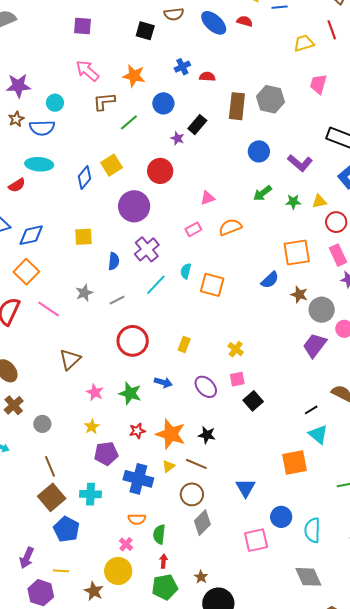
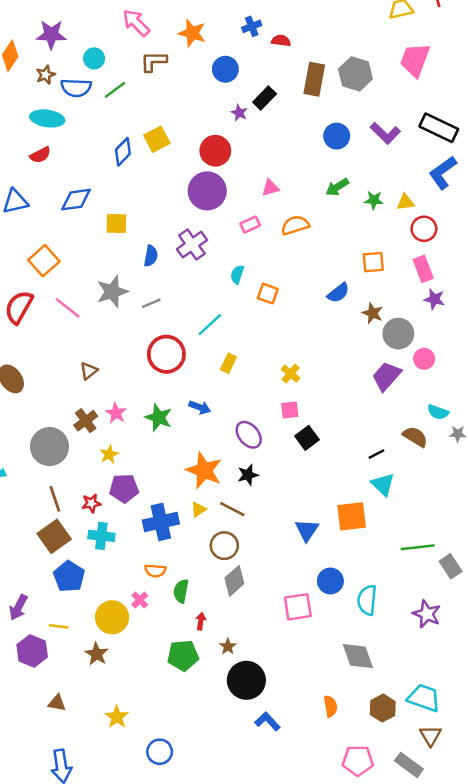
pink trapezoid: (318, 84) -> (415, 60), size x1.4
green line: (129, 122) -> (115, 90), moved
purple L-shape: (300, 163) -> (385, 133), moved
cyan ellipse: (39, 164) -> (47, 118), moved
purple circle: (134, 206) -> (207, 191), moved
blue diamond: (31, 235) -> (76, 200), moved
orange square: (297, 253) -> (373, 262), size x0.7
cyan line: (156, 285) -> (210, 325), moved
orange square: (212, 285) -> (268, 294), size x0.7
gray star: (84, 293) -> (112, 292), size x1.5
brown triangle: (70, 359) -> (89, 371), size x0.7
purple ellipse: (206, 387) -> (249, 435), moved
brown cross: (14, 405) -> (86, 421), moved
gray circle: (42, 424) -> (49, 447), size x1.8
red star: (137, 431) -> (91, 503), moved
black star: (207, 435) -> (248, 475), turned -30
blue cross: (138, 479) -> (161, 522), turned -32
blue triangle: (246, 488) -> (307, 530), moved
red arrow: (164, 561) -> (201, 621), moved
yellow circle: (118, 571) -> (112, 617), moved

